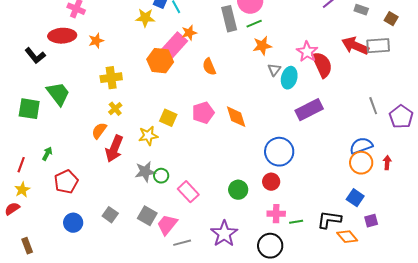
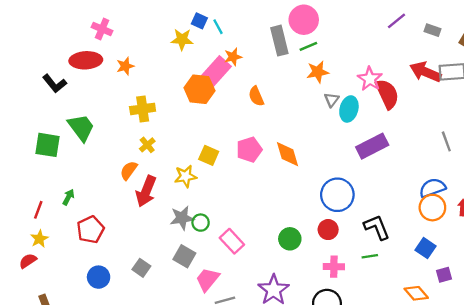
gray square: (147, 216) -> (184, 256), moved
black L-shape: (329, 220) -> (377, 227), moved, turned 60
green line: (296, 222) -> (370, 256), moved

